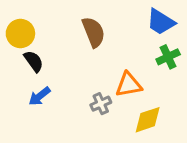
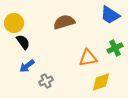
brown semicircle: (94, 32) -> (64, 22), turned -85
green cross: (168, 57) -> (115, 48), moved
gray cross: (101, 104) -> (46, 81), moved

